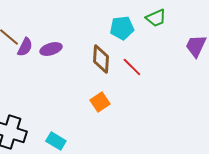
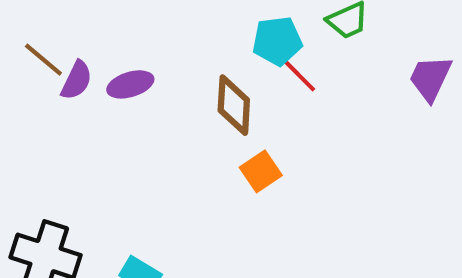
red line: (132, 67) -> (298, 74), moved
orange square: (100, 102) -> (261, 171), moved

